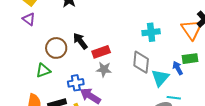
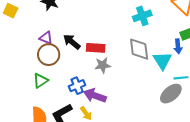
purple triangle: (29, 19) -> (46, 38), moved
red rectangle: (101, 52) -> (96, 48), turned 36
blue arrow: (178, 68) -> (178, 46), turned -144

